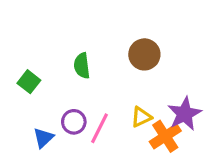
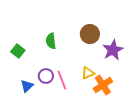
purple star: (185, 114) -> (113, 50), moved
pink line: (99, 128) -> (62, 80), turned -48

